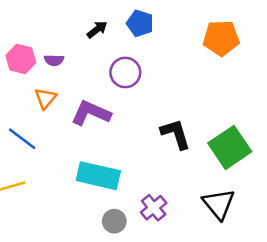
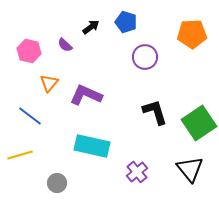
purple semicircle: (54, 60) -> (65, 45), moved, turned 42
purple circle: (125, 72) -> (145, 57), moved
gray circle: (114, 221) -> (57, 183), moved

